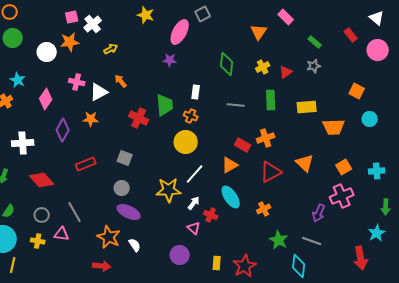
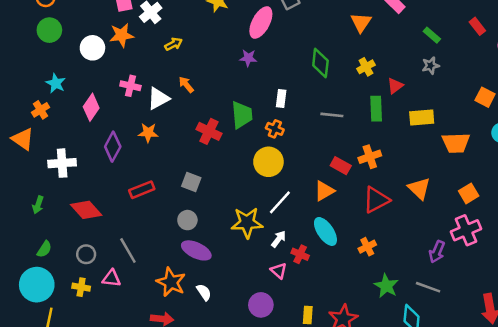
red triangle: (286, 72) -> (395, 86), moved

